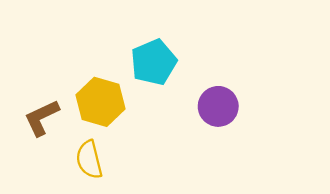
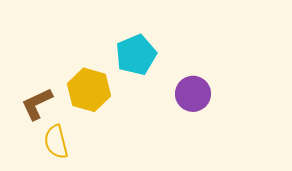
yellow semicircle: (89, 160) -> (56, 142), moved

